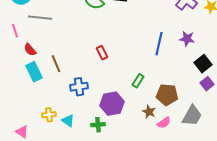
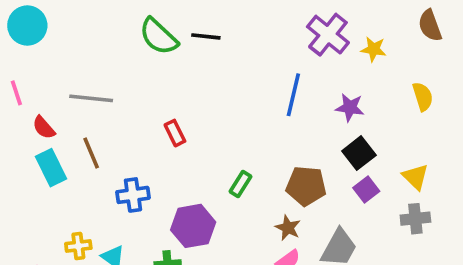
gray line: (40, 18) -> (91, 98), moved
purple star: (187, 39) -> (350, 108), moved
blue line: (159, 44) -> (293, 95), moved
brown pentagon: (167, 95) -> (306, 186), moved
brown star: (149, 112) -> (288, 228), moved

